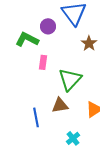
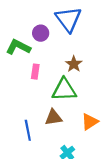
brown star: (89, 43) -> (74, 64), moved
green triangle: (70, 79) -> (64, 90), turned 45

